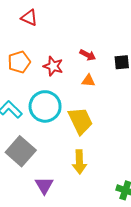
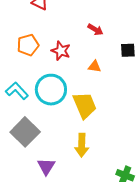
red arrow: (88, 55) -> (95, 30), moved

